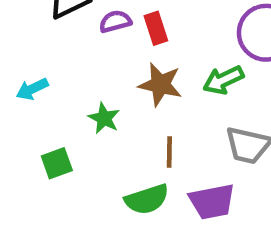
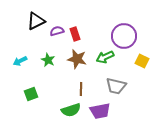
green star: (104, 118) -> (48, 60), moved

